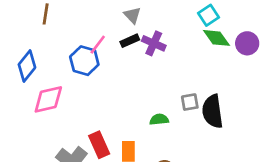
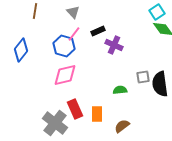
gray triangle: (132, 15) -> (73, 12), moved
purple cross: (154, 43) -> (114, 45), moved
pink diamond: (48, 99) -> (65, 75), moved

